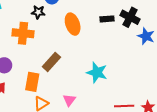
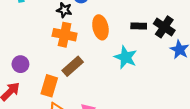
orange cross: (23, 33) -> (65, 35), moved
cyan star: (97, 72) -> (126, 57), moved

